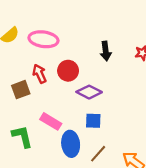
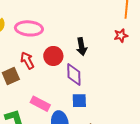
black arrow: (106, 51) -> (82, 47), moved
purple diamond: (89, 92) -> (74, 74), turned 65

